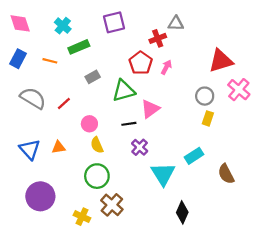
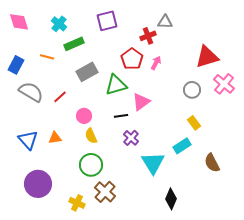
blue rectangle: (18, 59) -> (16, 65), moved
gray rectangle: (93, 77) -> (87, 72), size x1.5
yellow rectangle: (208, 118) -> (194, 123), moved, turned -56

